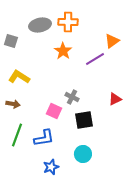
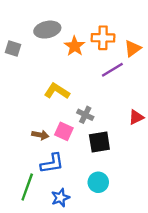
orange cross: (68, 22) -> (103, 38), moved
orange star: (63, 51) -> (75, 46), moved
yellow L-shape: (19, 77) -> (57, 91), moved
brown arrow: (13, 104) -> (40, 135), moved
green line: (17, 135) -> (27, 187), moved

